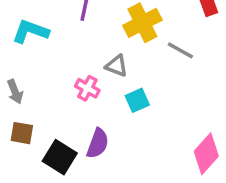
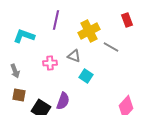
pink cross: (87, 88) -> (50, 63), moved, turned -32
cyan square: (137, 100) -> (86, 76), turned -32

